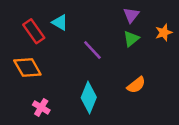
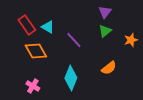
cyan triangle: (60, 22) -> (48, 27), moved
orange star: (164, 32) -> (131, 40), moved
orange diamond: (27, 67) -> (36, 51), moved

